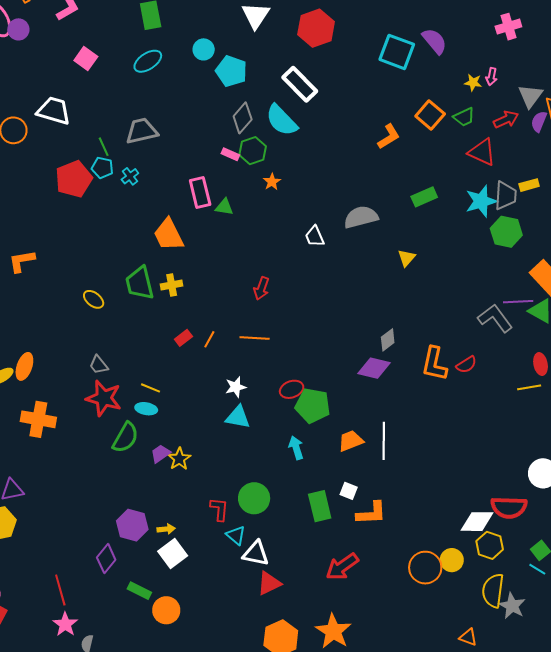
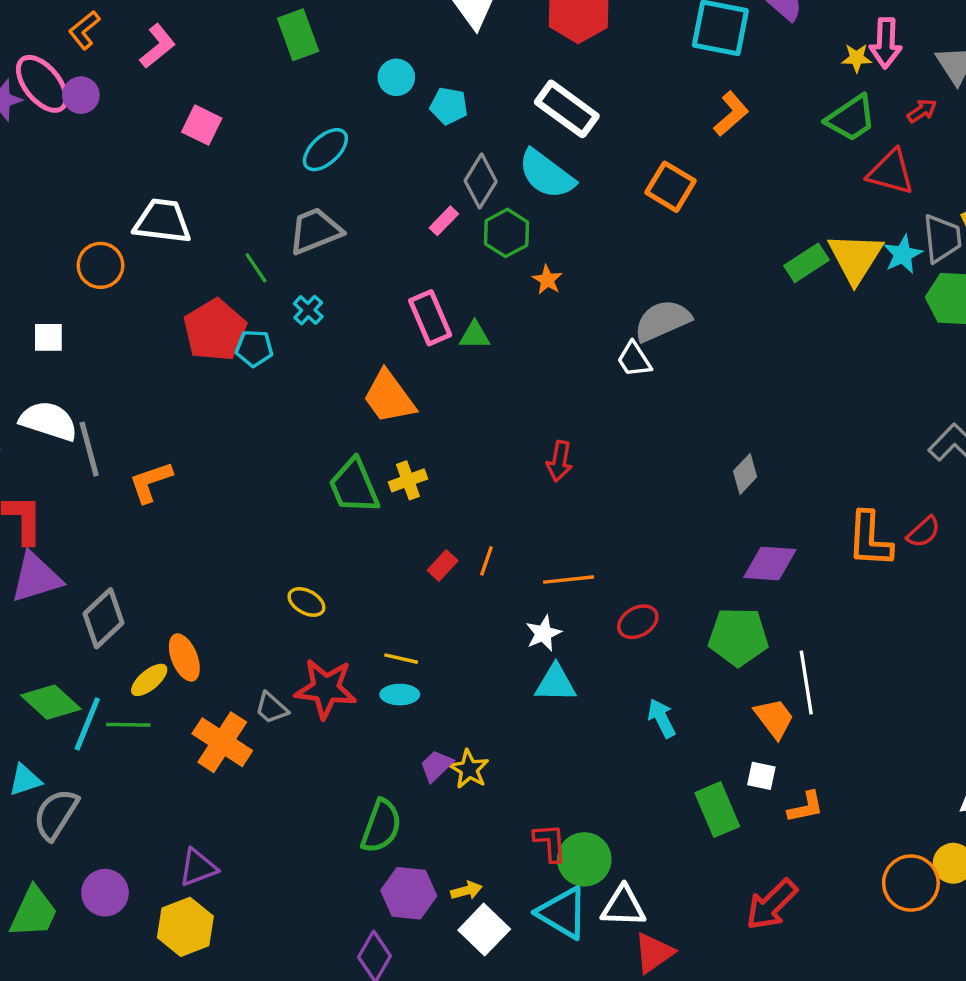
cyan ellipse: (148, 61) -> (325, 150), moved
cyan pentagon: (231, 71) -> (449, 106), size x0.7
pink arrow: (491, 77) -> (886, 43), size x1.6
orange square: (430, 115) -> (671, 187), moved
green trapezoid: (464, 117) -> (851, 118), size x1.4
red arrow: (506, 120) -> (922, 111), size x0.7
orange L-shape: (389, 137) -> (731, 114), moved
pink rectangle: (230, 154) -> (444, 221), moved, turned -60
cyan pentagon: (102, 168) -> (254, 348), moved
cyan star: (481, 201) -> (903, 254), size x0.7
gray semicircle: (361, 217) -> (662, 321), moved
yellow triangle: (407, 258) -> (855, 258), moved, size x1.8
yellow ellipse: (94, 299) -> (306, 602), moved
orange line: (255, 338) -> (569, 580), moved
gray diamond: (388, 340) -> (745, 474), moved
gray trapezoid: (99, 365) -> (272, 708), moved
orange ellipse: (24, 366) -> (184, 657), turned -32
green pentagon: (313, 406) -> (738, 637), moved
orange cross: (38, 419) -> (222, 742), turned 32
green semicircle: (125, 438) -> (381, 826), moved
orange trapezoid: (351, 441) -> (774, 718), moved, turned 84
green circle: (254, 498) -> (584, 859), moved
orange L-shape: (371, 513) -> (806, 807), size x0.7
cyan triangle: (236, 535) -> (563, 913), moved, size x1.6

